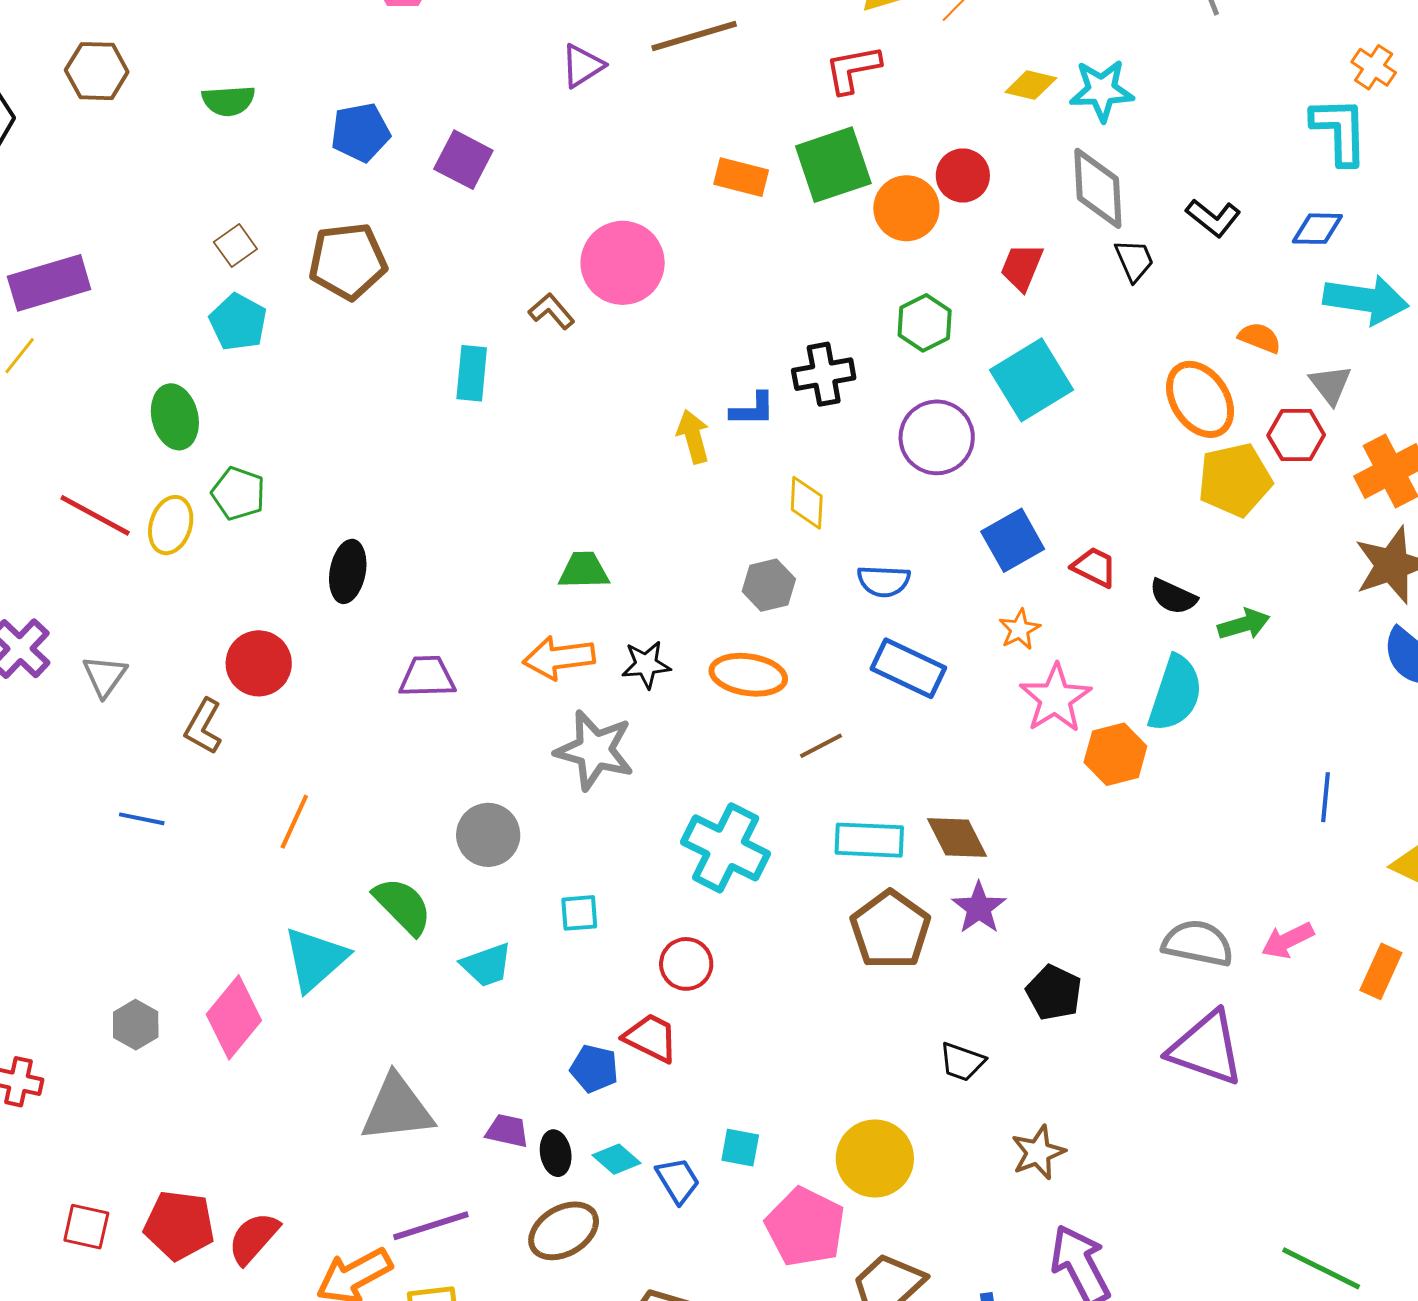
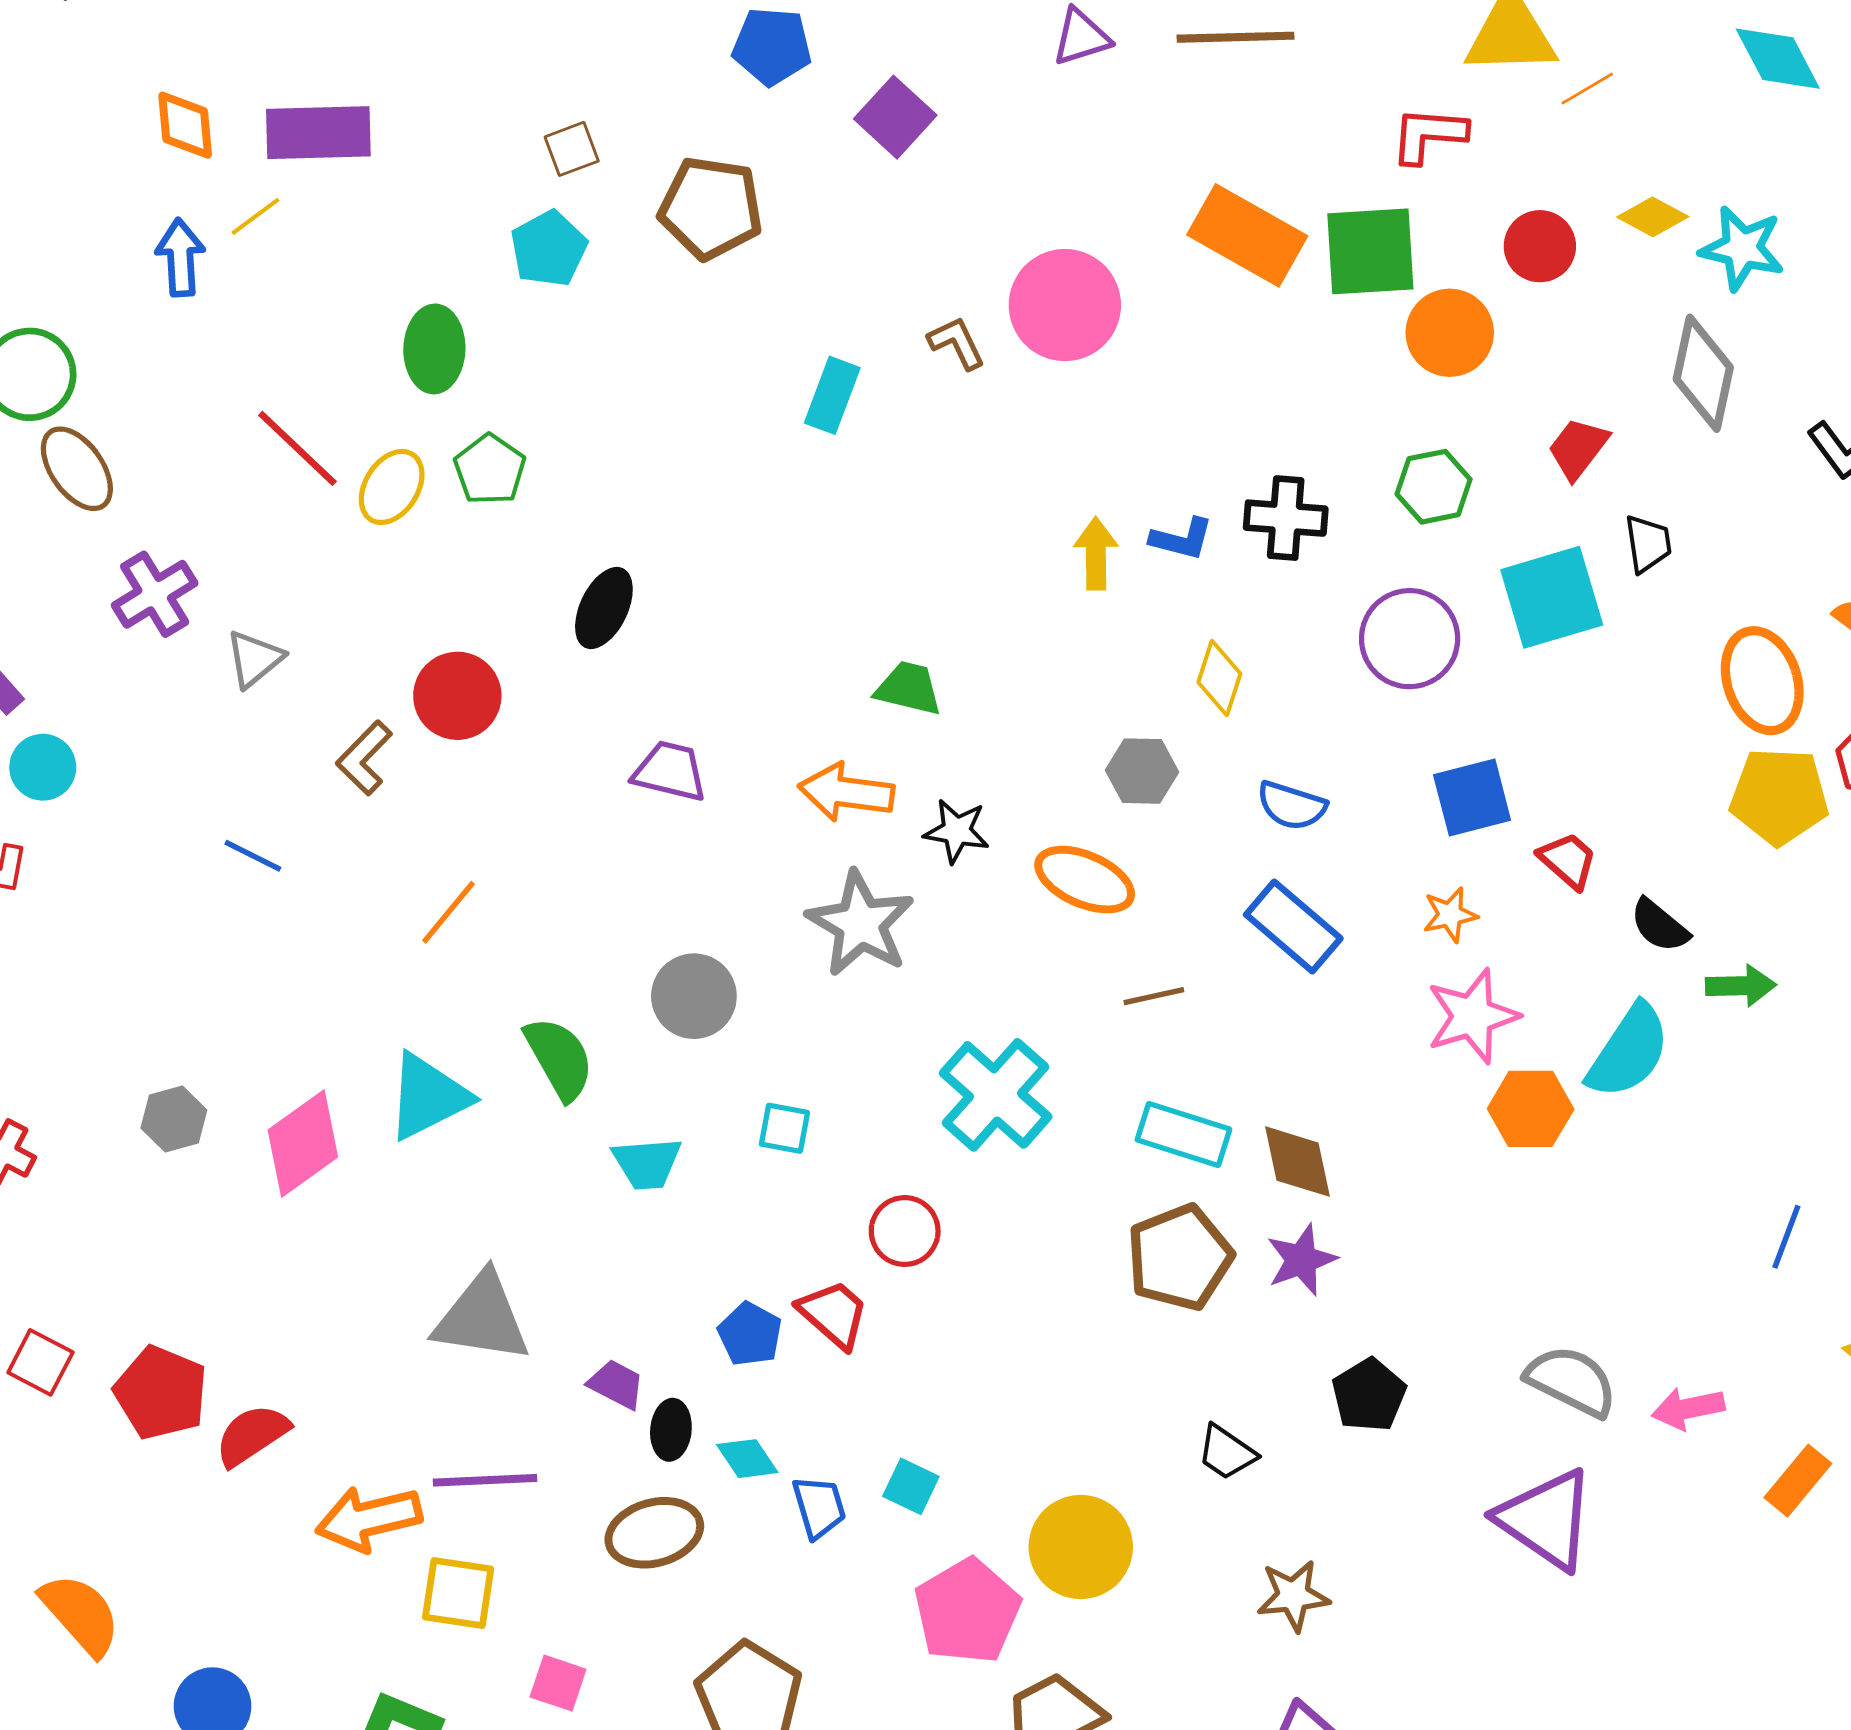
red circle: (963, 175) -> (1540, 246), moved
orange rectangle: (741, 177) -> (1247, 235), size x1.6
black trapezoid: (1134, 260) -> (1648, 544), moved

